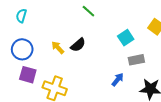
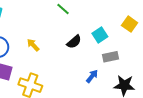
black semicircle: (78, 45) -> (74, 42), moved

